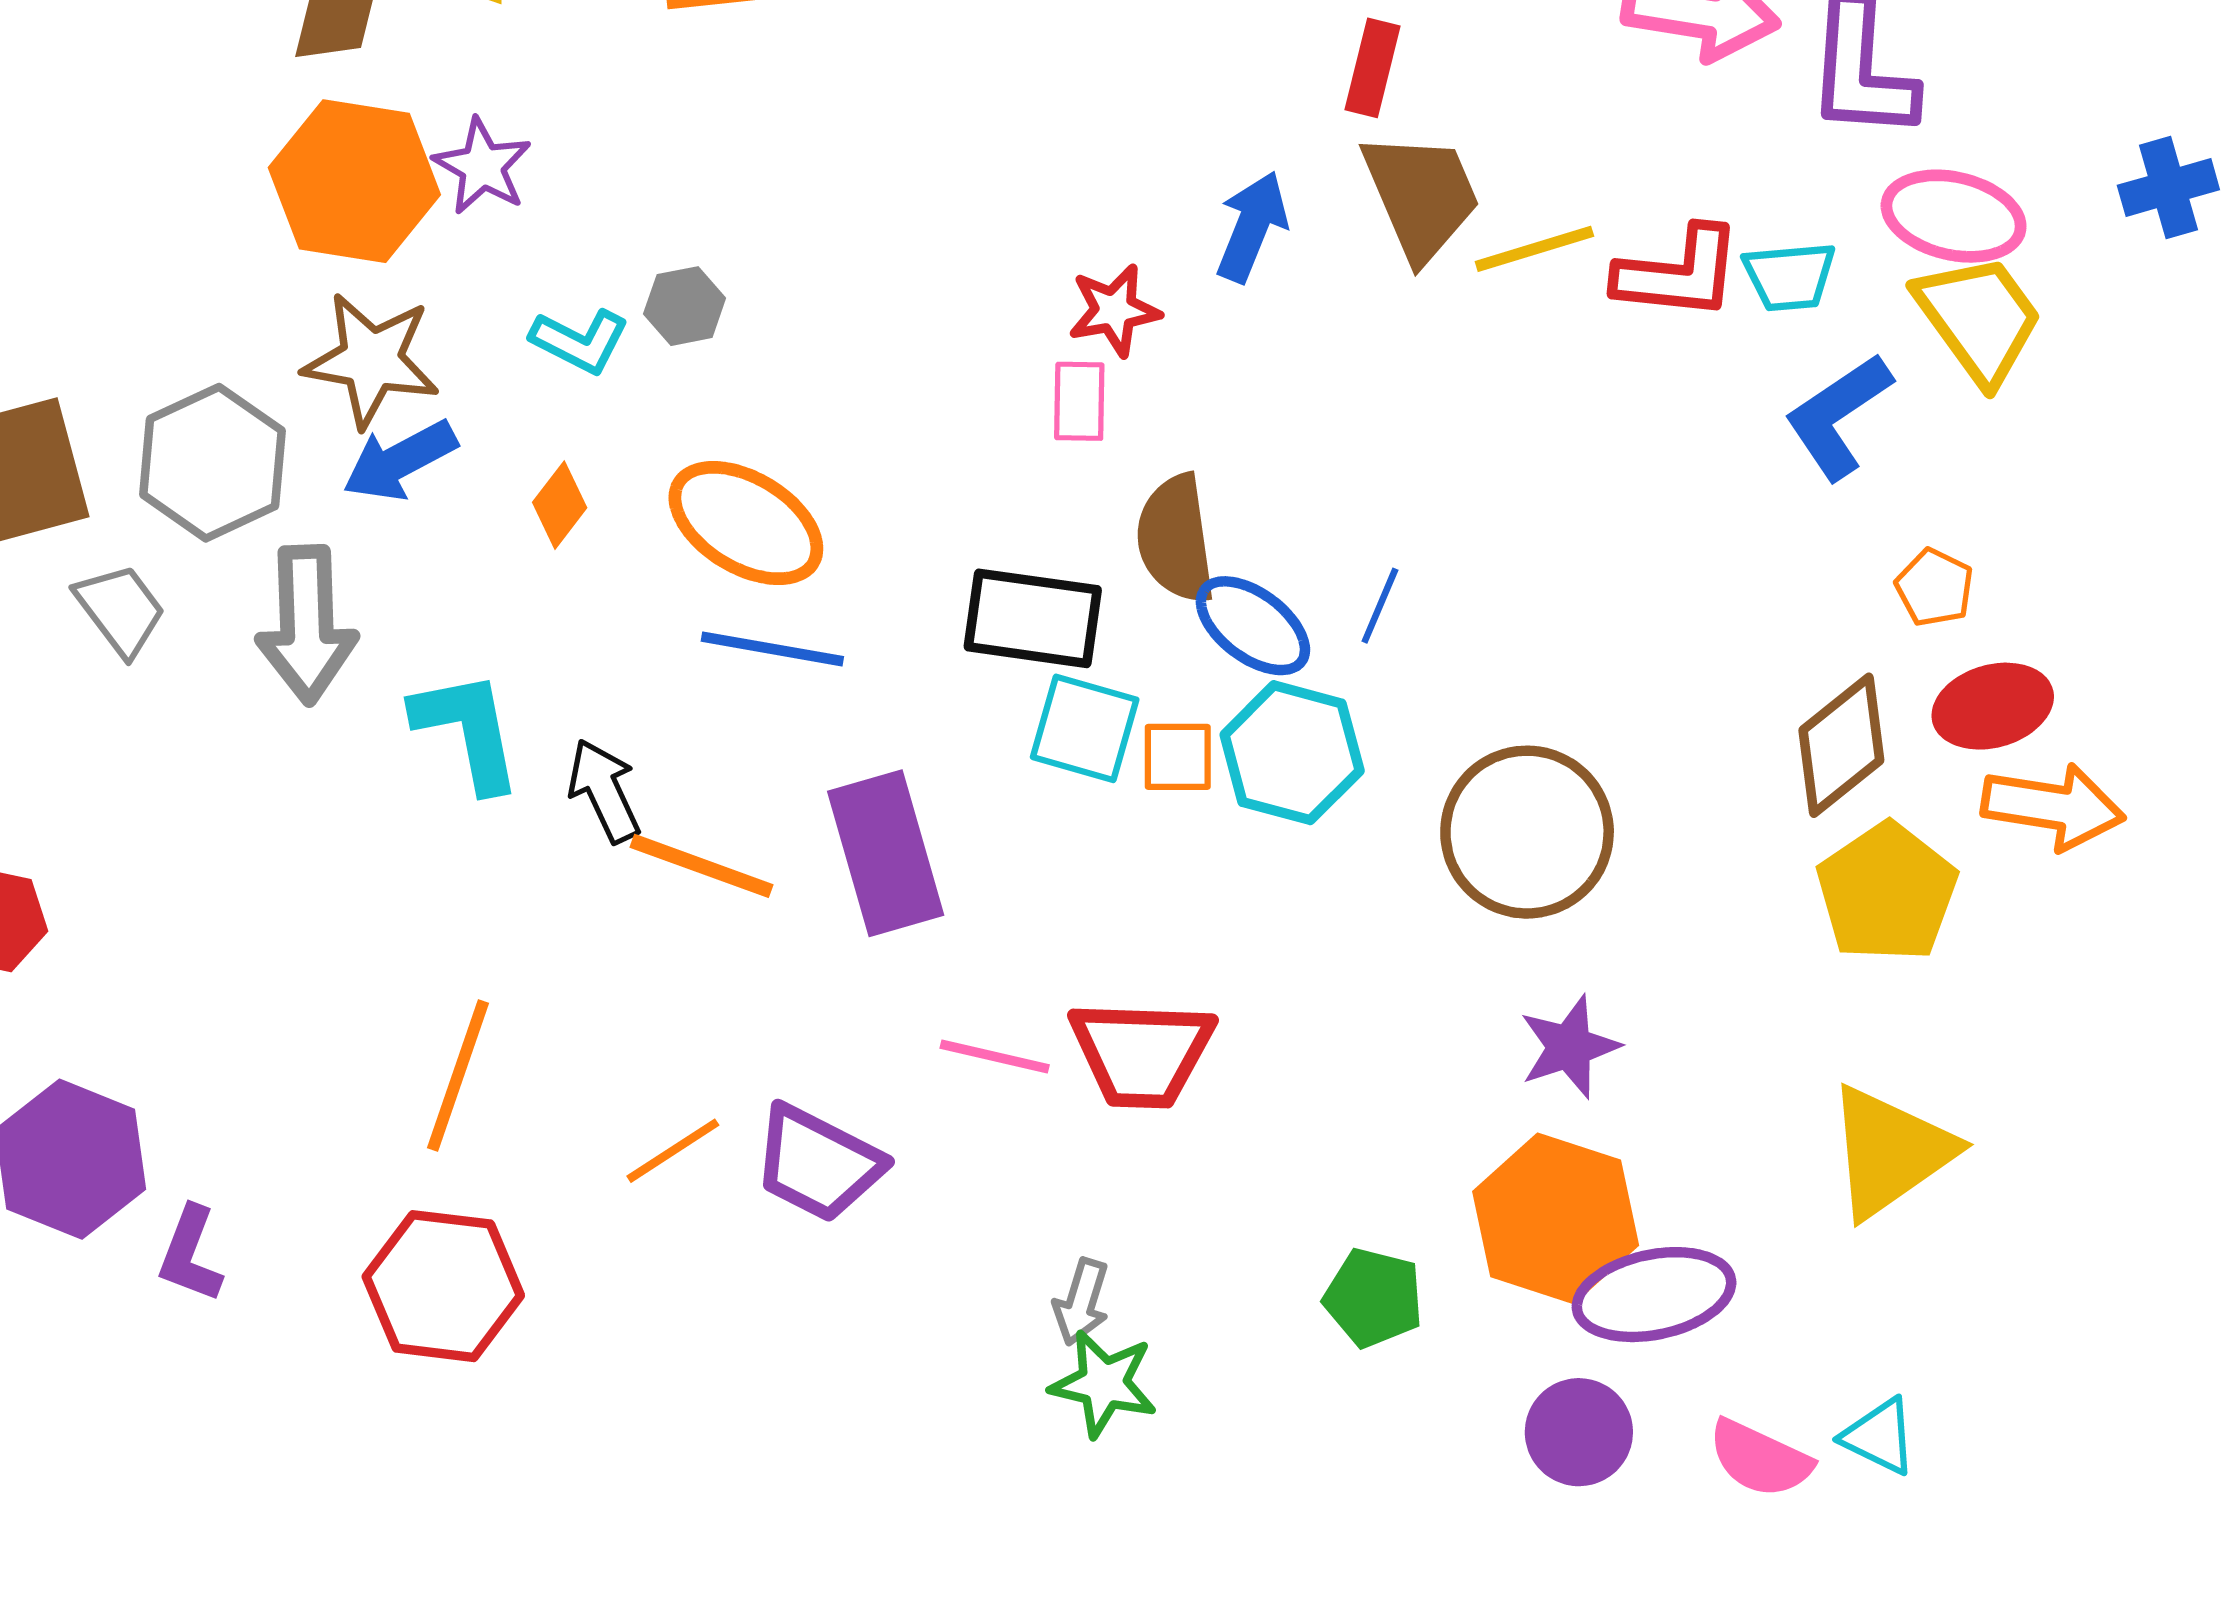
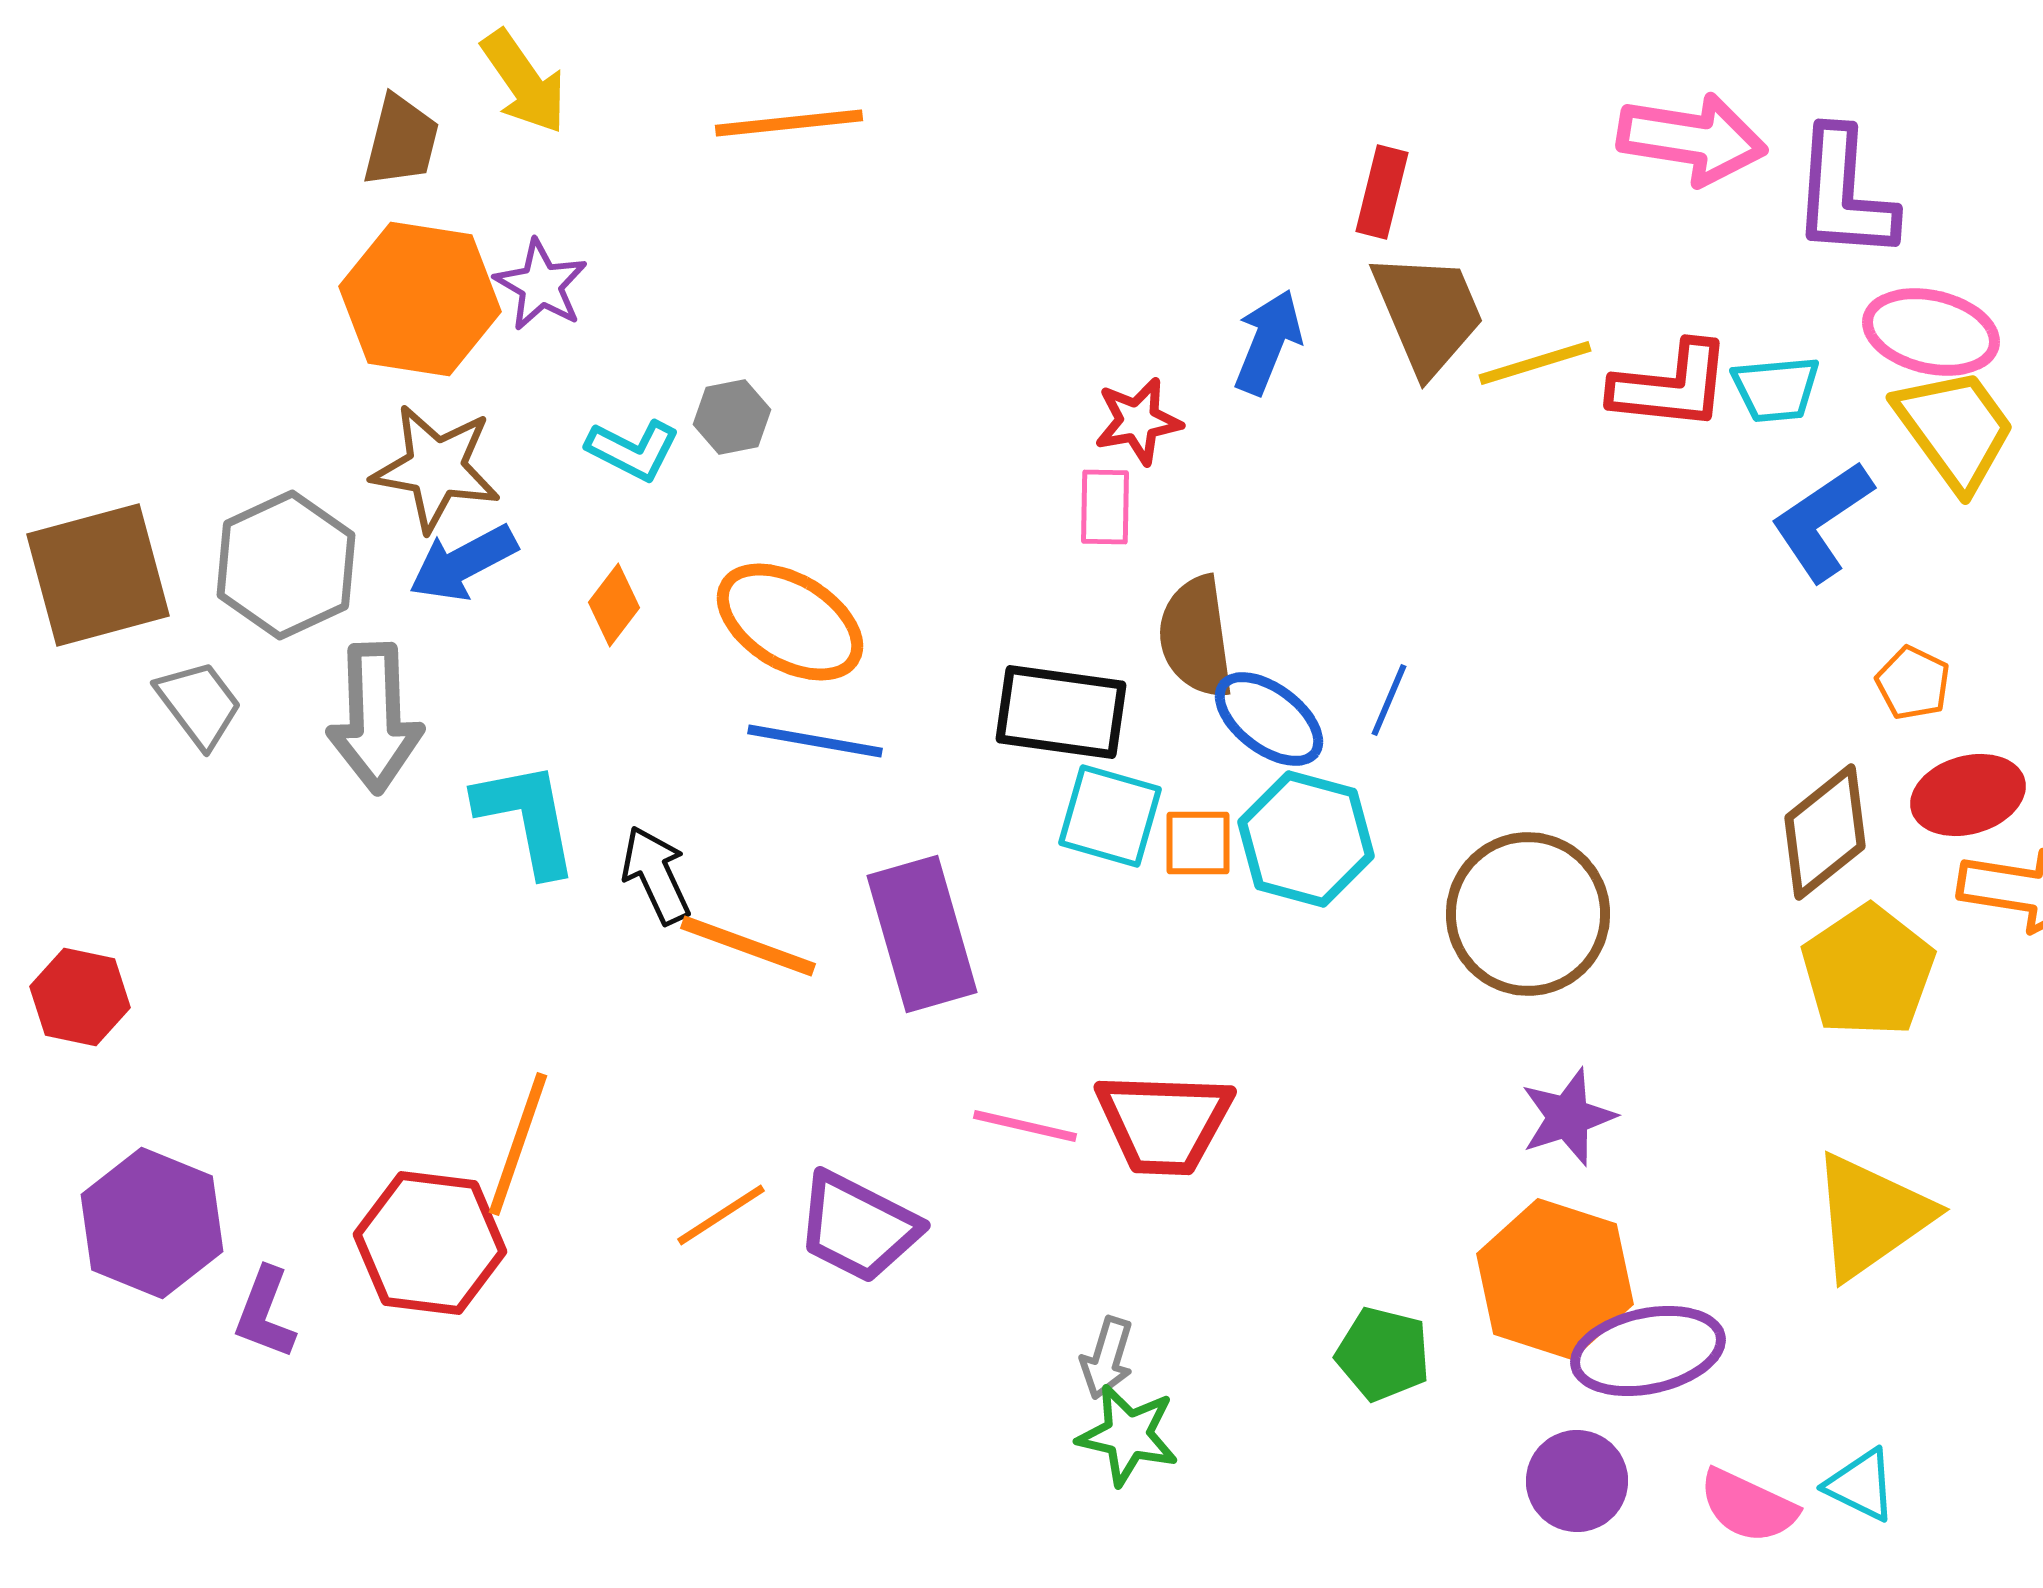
red hexagon: (443, 1286) -> (430, 1243), moved

